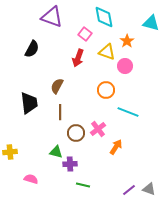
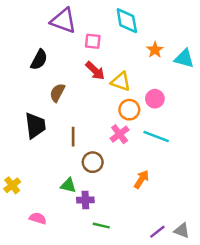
cyan triangle: (151, 23) -> (184, 58), moved
pink square: (85, 34) -> (93, 41), moved, turned -32
yellow triangle: (107, 52) -> (121, 82), moved
red arrow: (78, 58) -> (95, 71), turned -66
pink circle: (125, 66) -> (155, 99), moved
brown semicircle: (57, 86) -> (57, 93), moved
pink cross: (98, 129) -> (120, 134), moved
yellow cross: (10, 152) -> (12, 185), turned -32

